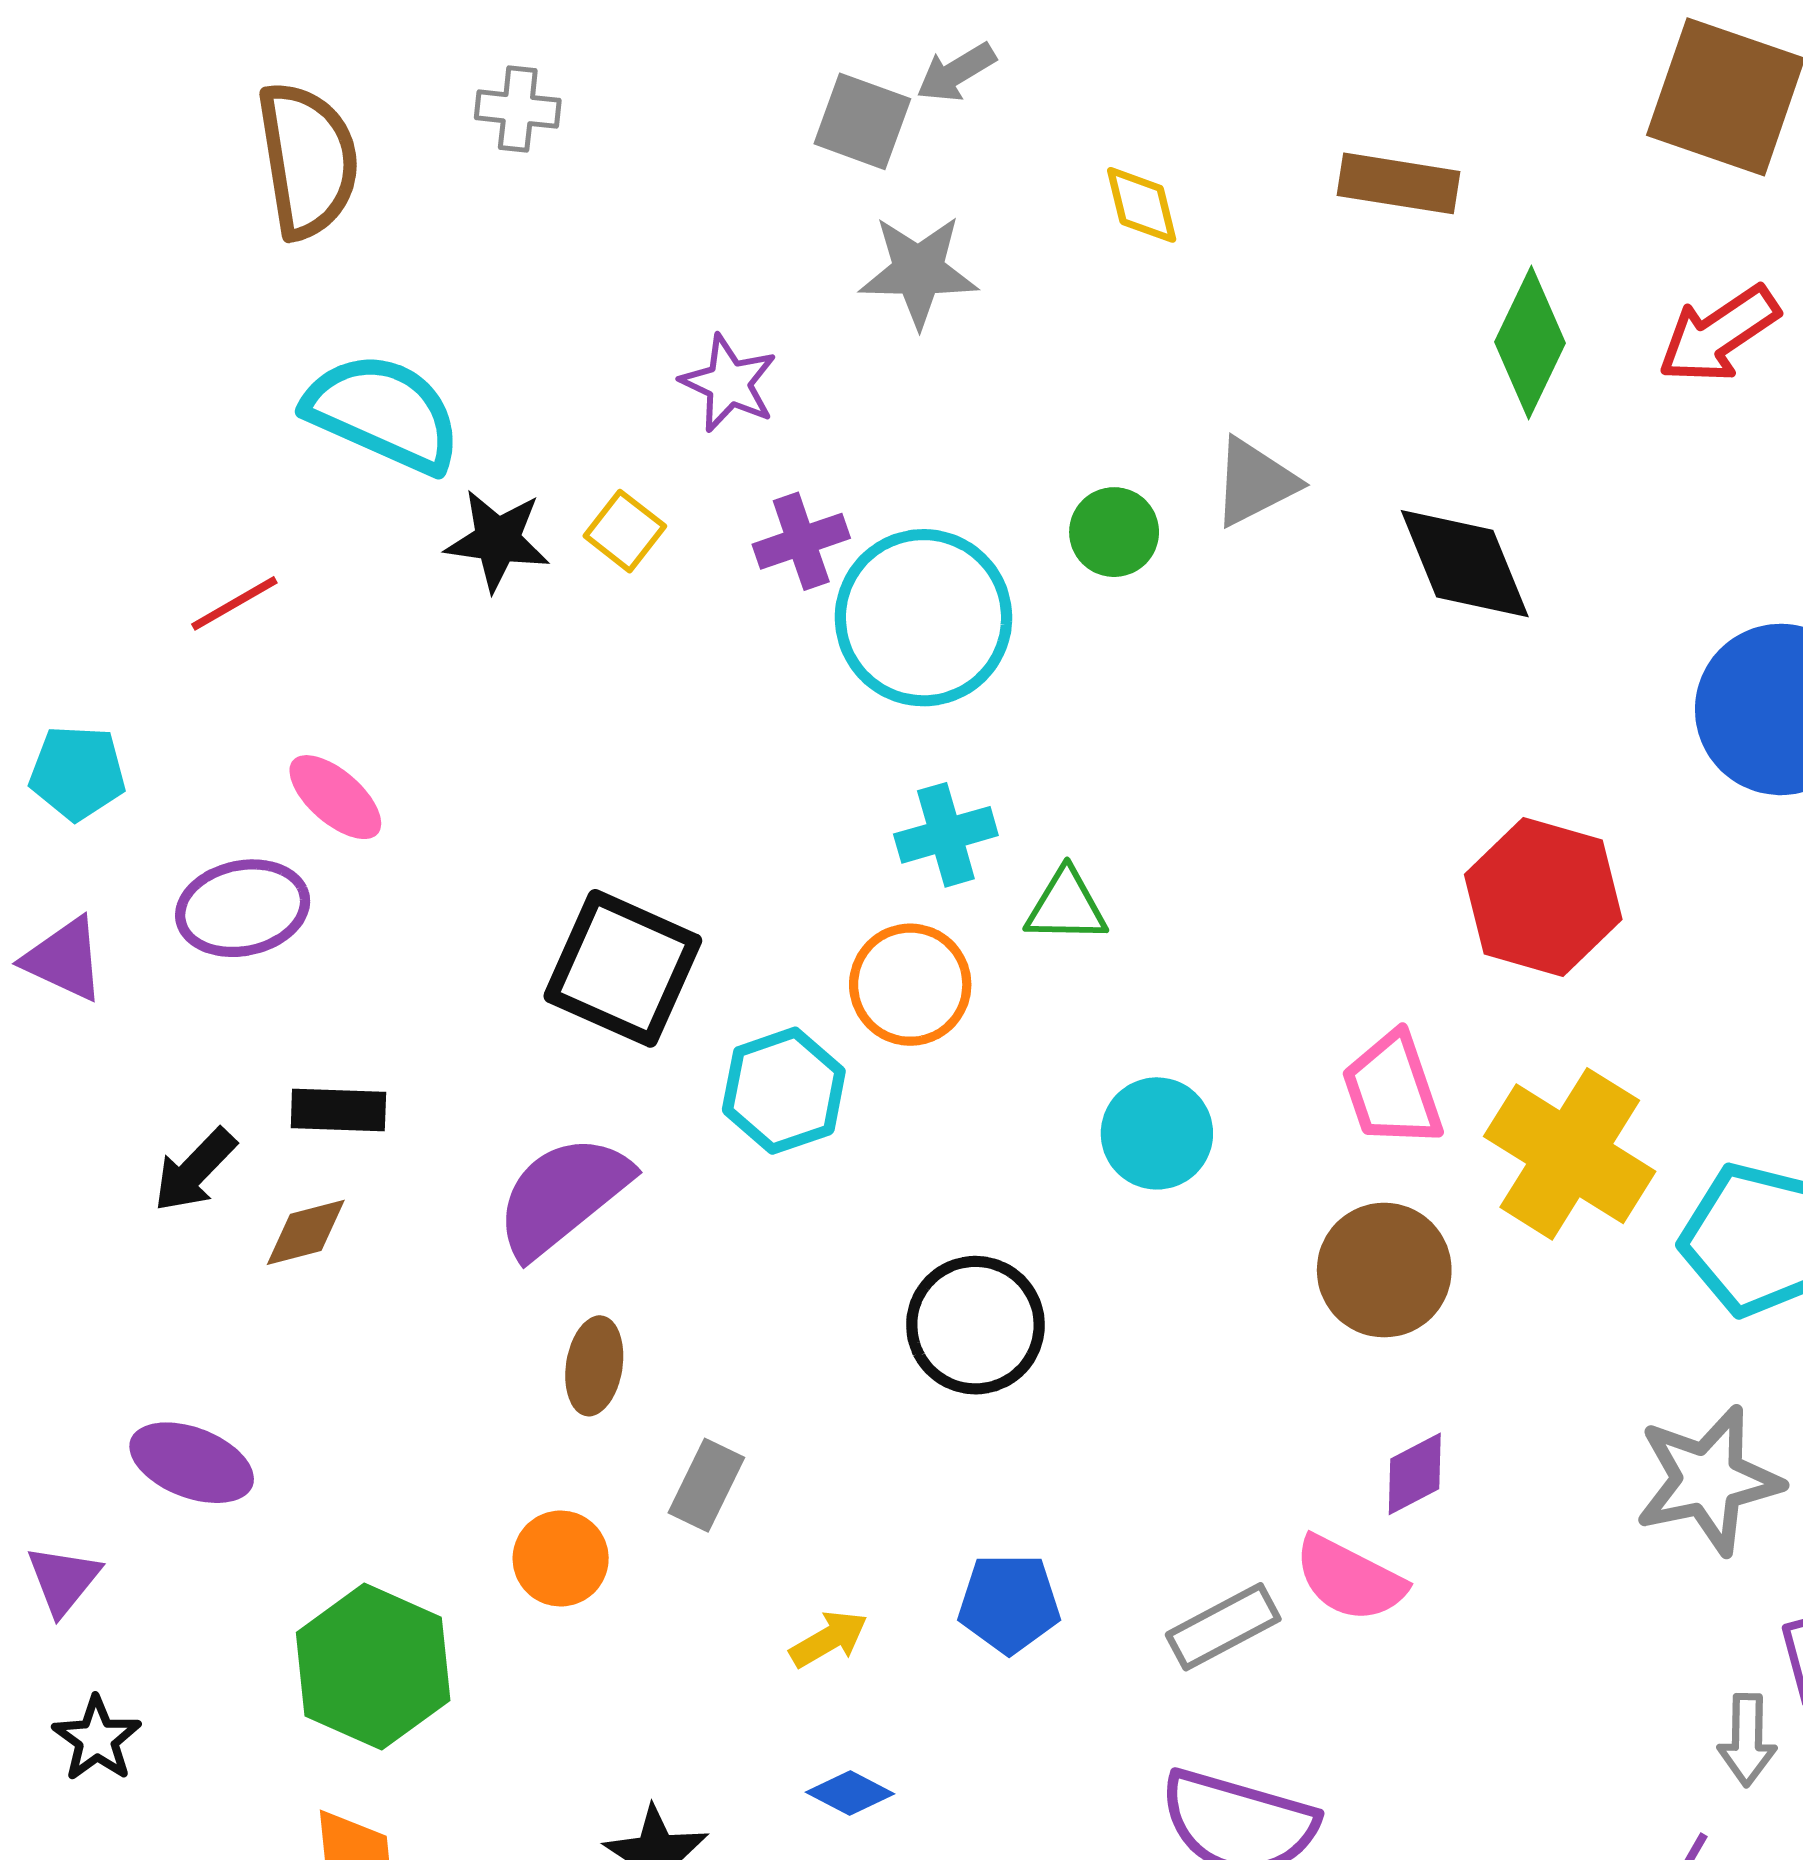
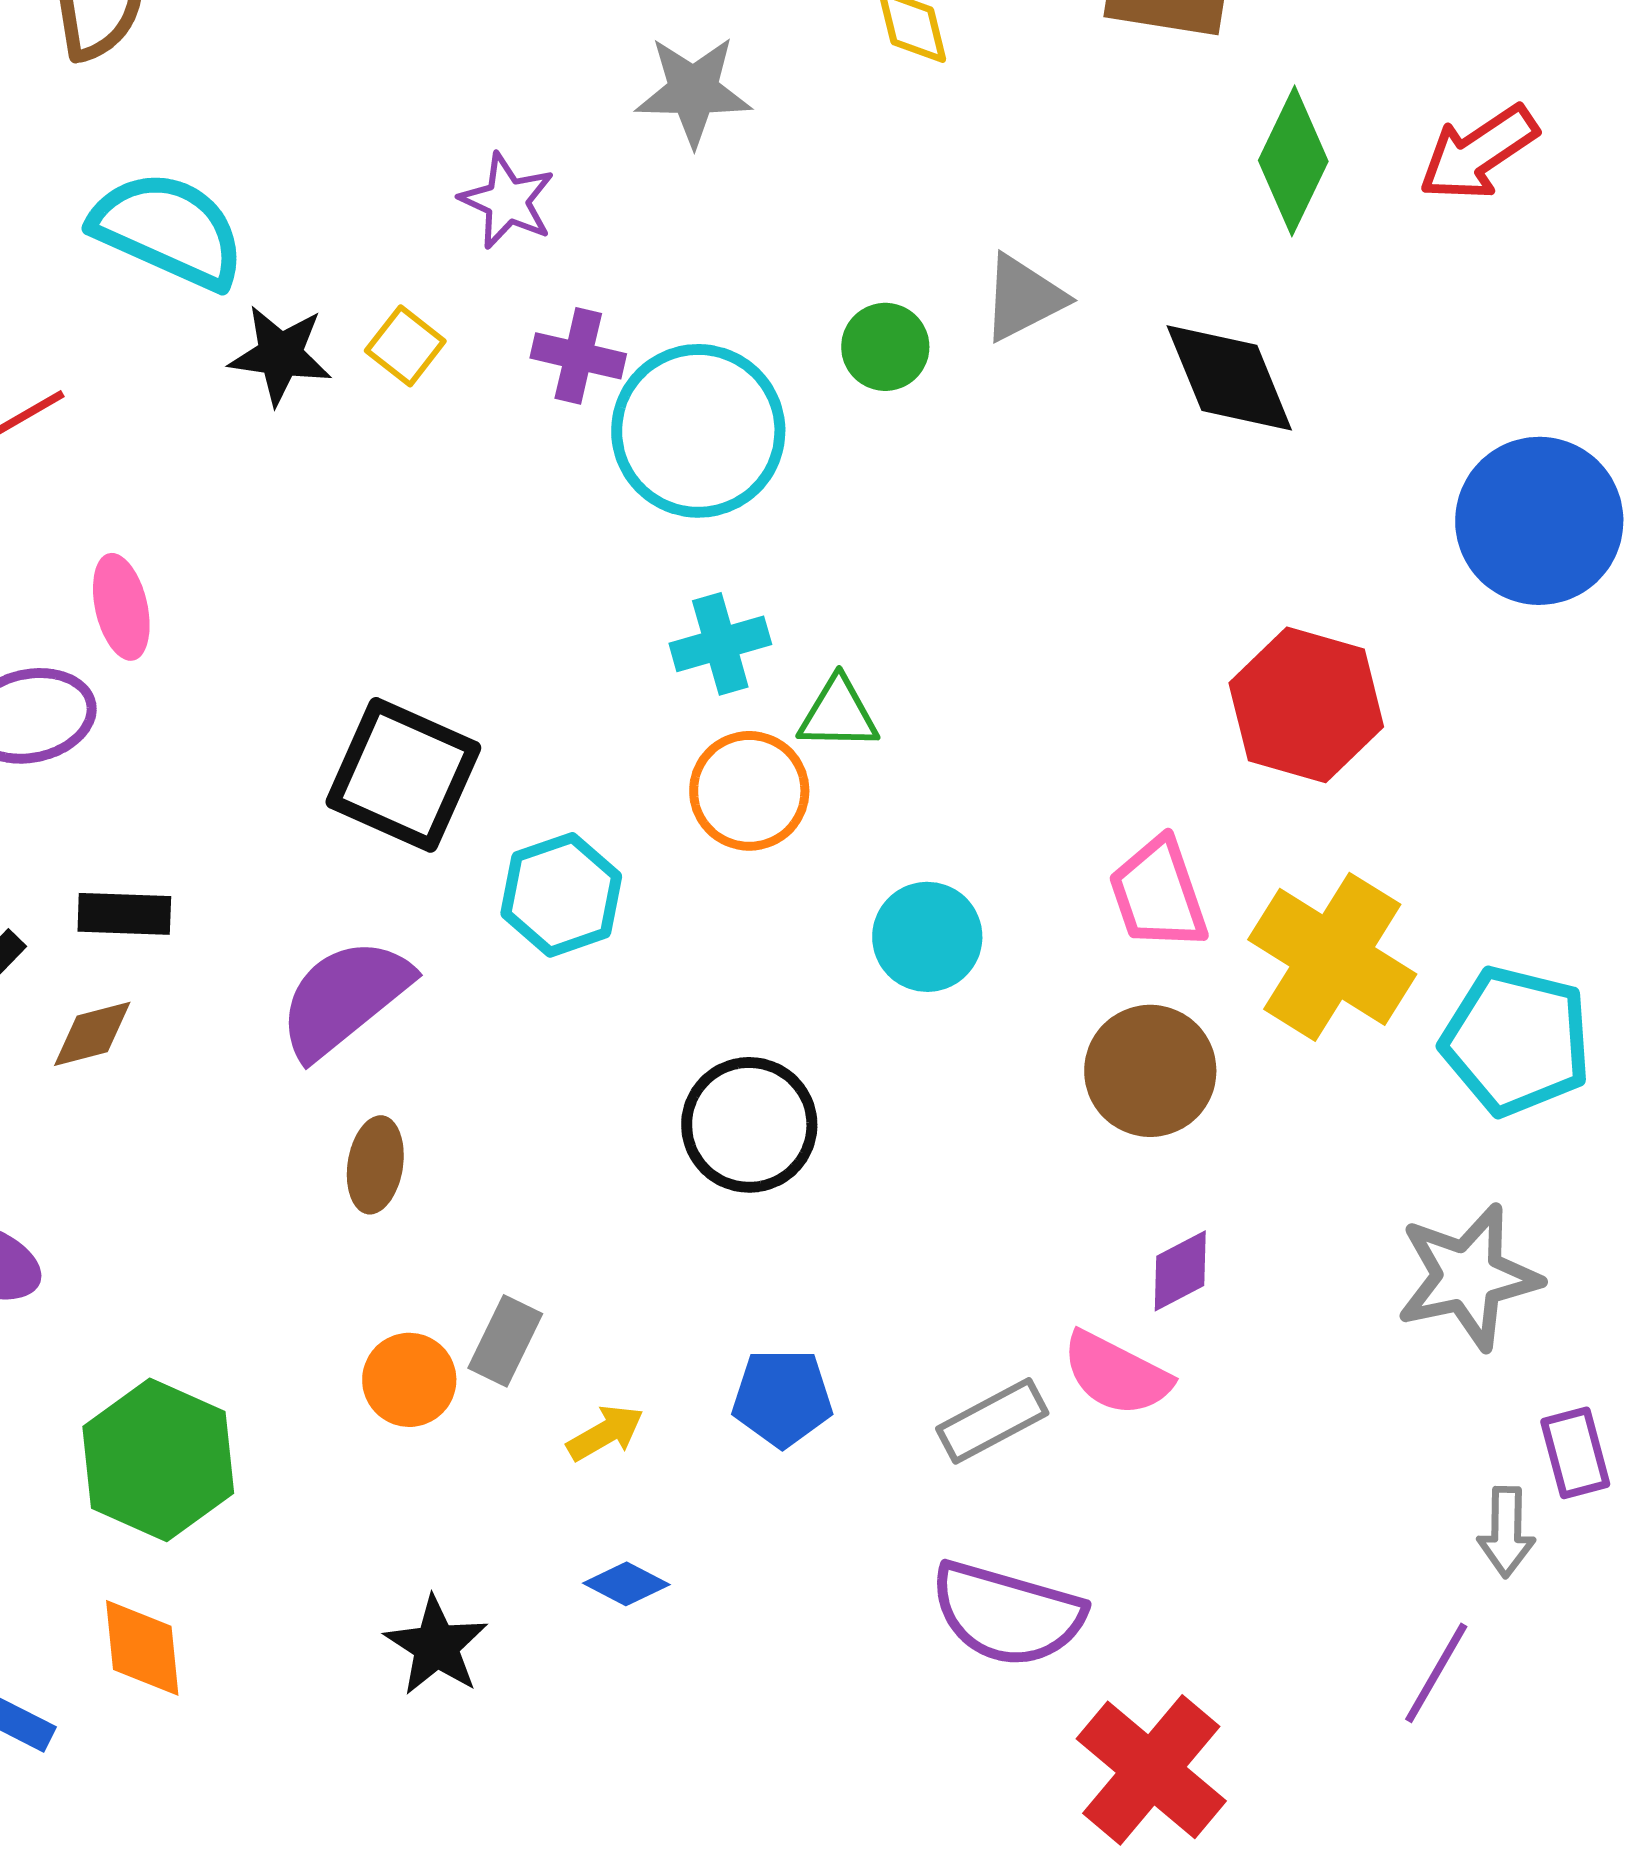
purple cross: (801, 541) -> (578, 356), turned 32
pink ellipse: (335, 797) -> (121, 607), turned 36
orange circle: (910, 985) -> (749, 791), moved
gray rectangle: (706, 1485) -> (505, 1341), moved
orange circle: (561, 1559) -> (409, 1380), moved

